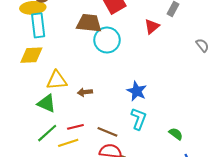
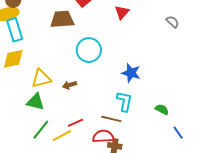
cyan circle: (107, 40) -> (89, 50), moved
blue star: (137, 91) -> (131, 73), moved
red line: (75, 127) -> (75, 123), moved
brown line: (107, 132) -> (111, 119), moved

